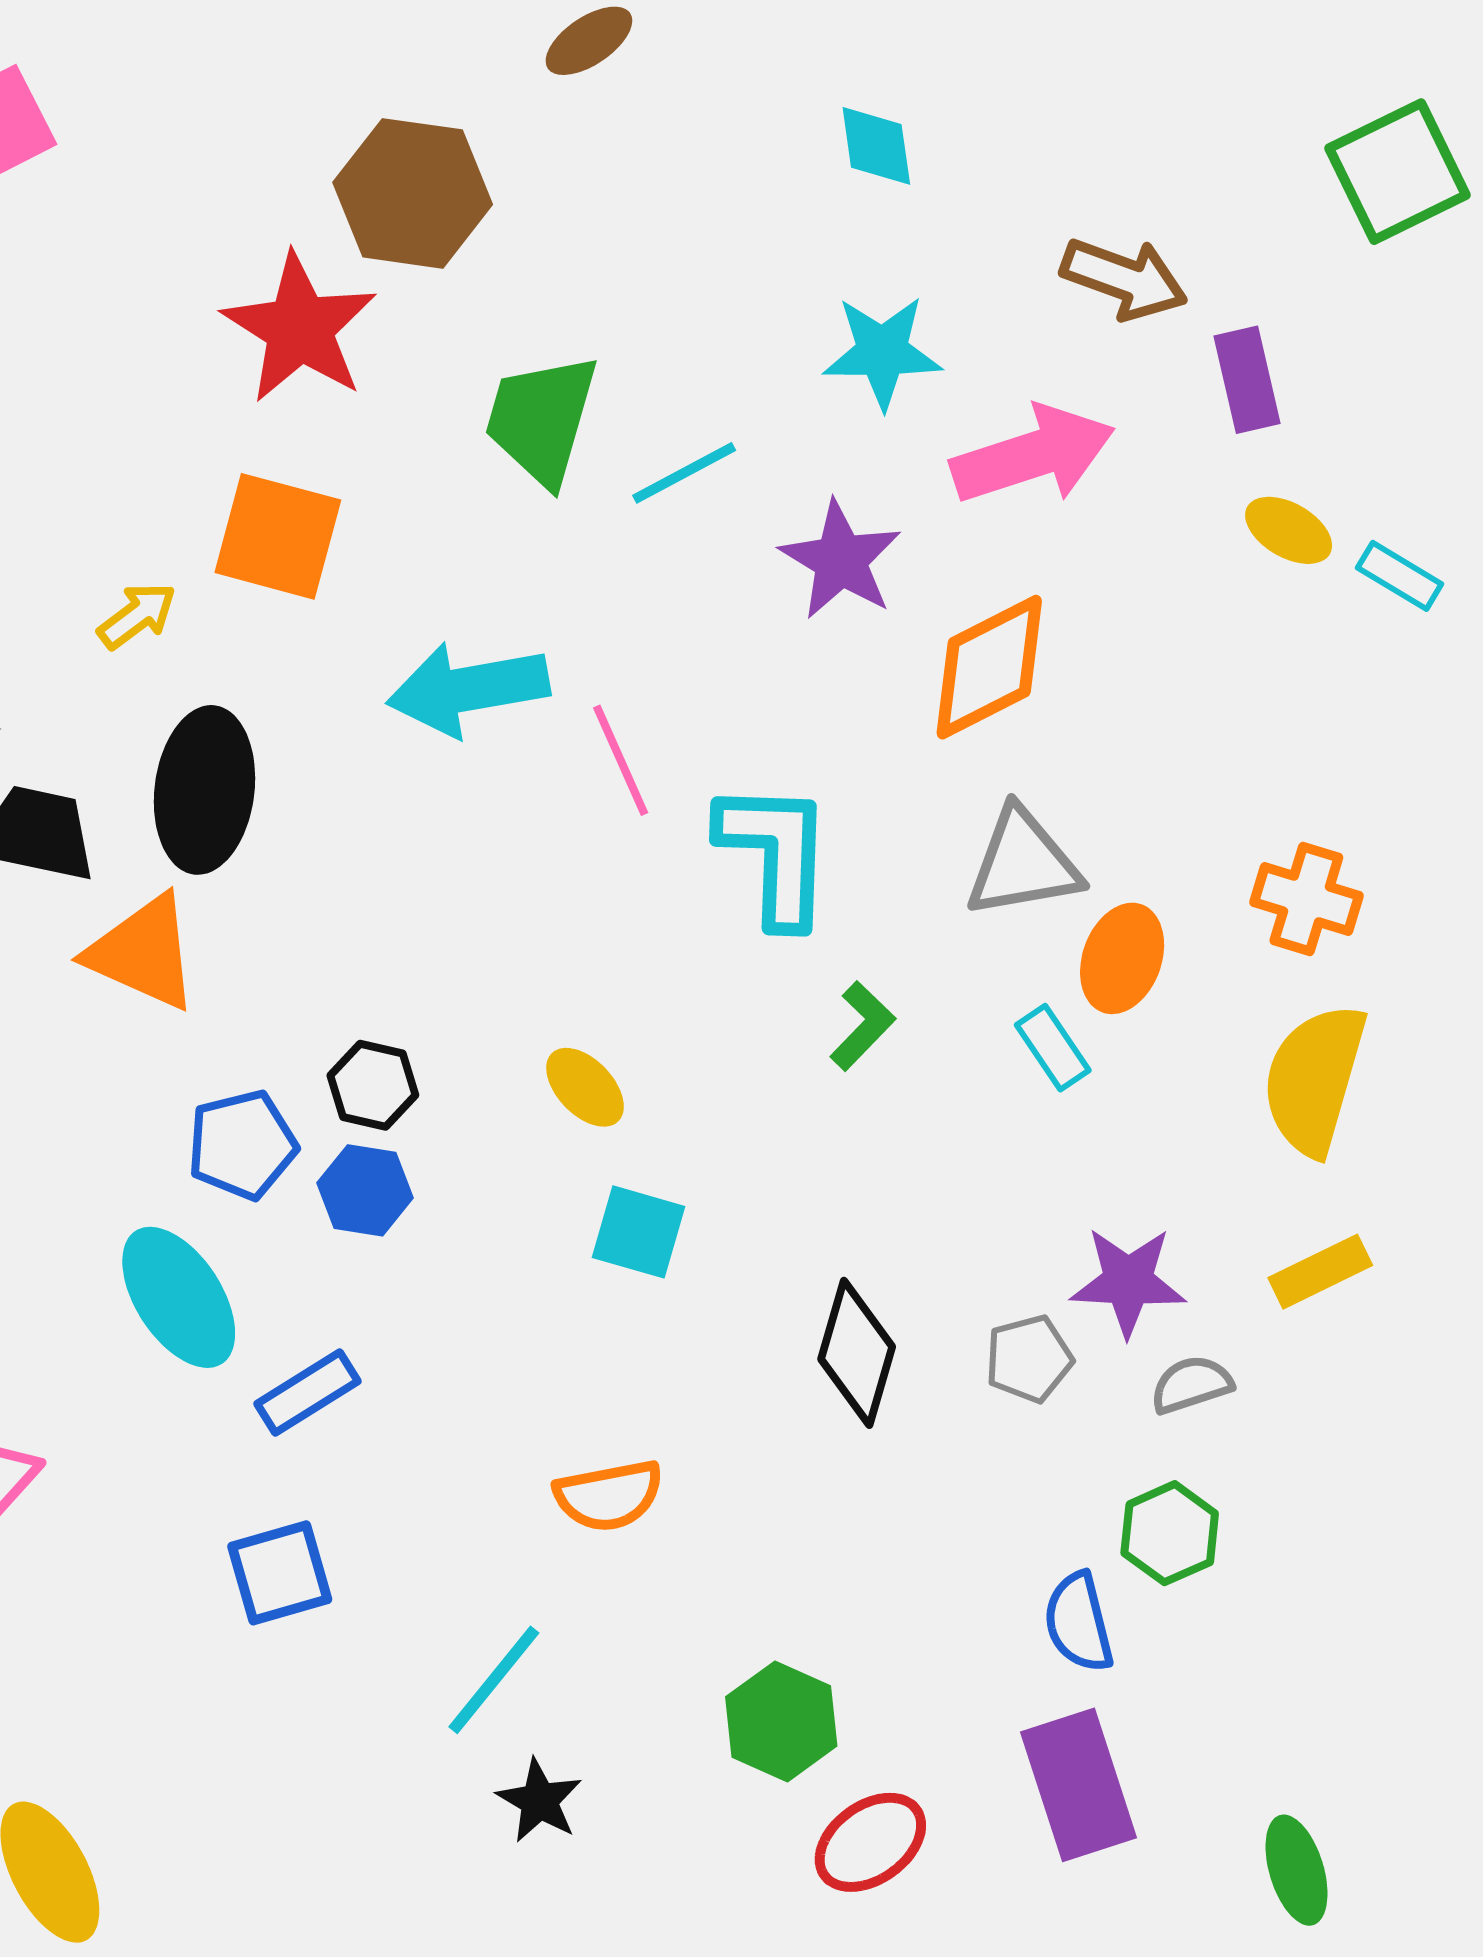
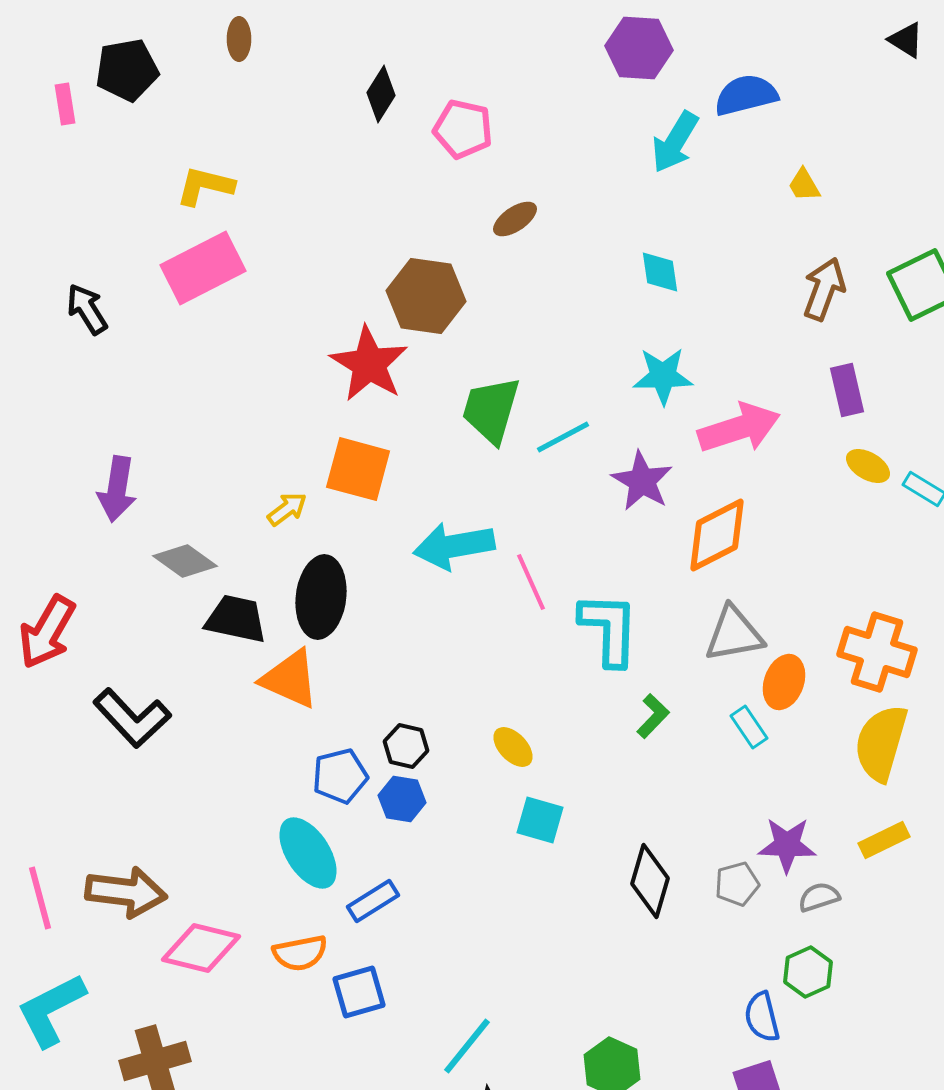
brown arrow: (1124, 279) -> (824, 289), moved, turned -90
orange cross: (1306, 899) -> (877, 652), size x1.4
orange semicircle: (609, 1496) -> (300, 953), moved

